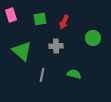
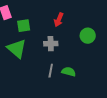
green square: (40, 19) -> (24, 26), moved
gray line: (42, 75) -> (51, 71), moved

